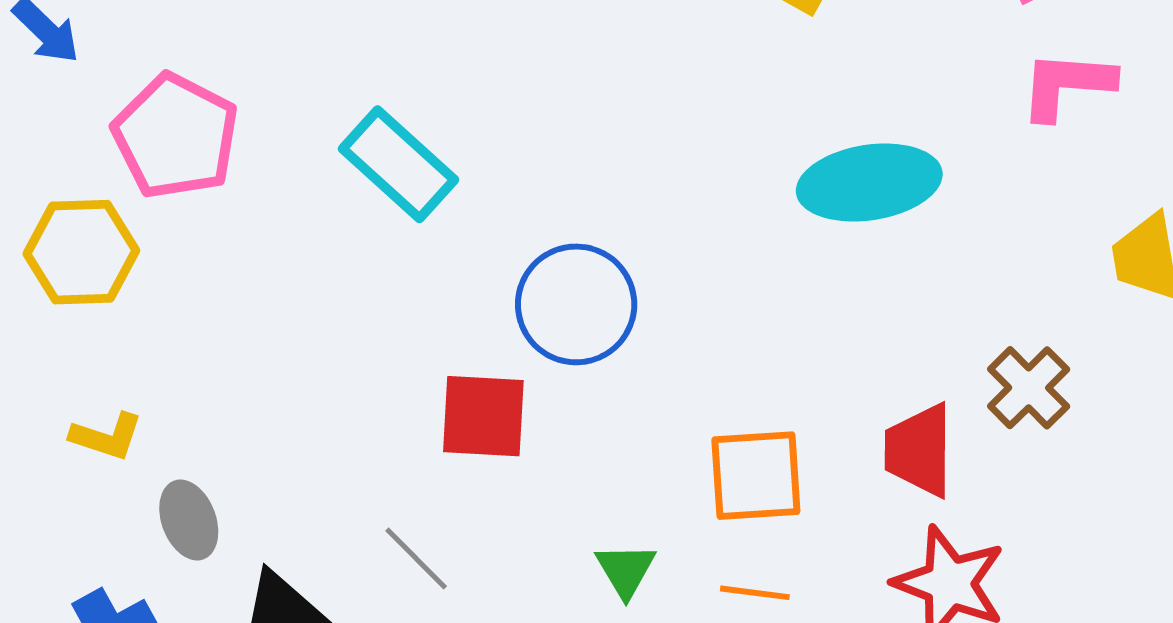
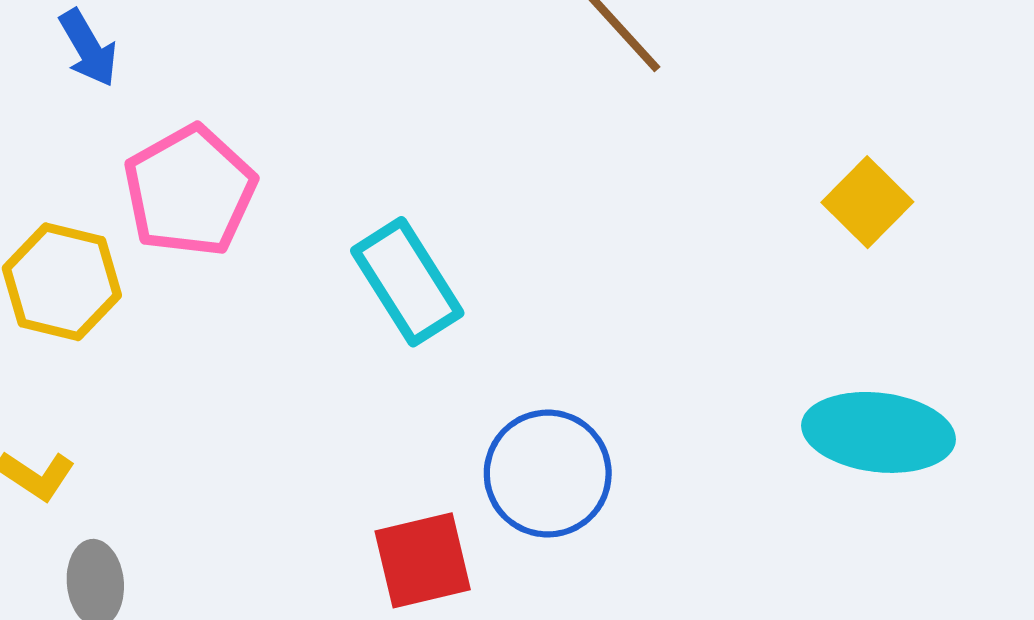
red square: (483, 416) -> (423, 560), turned -32

